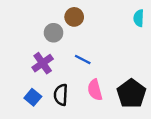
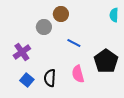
blue line: (83, 60) -> (74, 43), moved
purple cross: (43, 63) -> (22, 52), moved
black pentagon: (131, 94) -> (106, 61), moved

